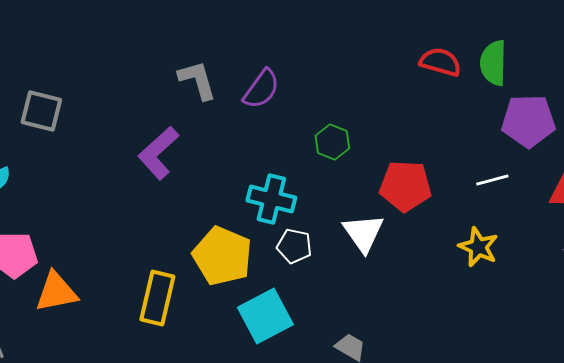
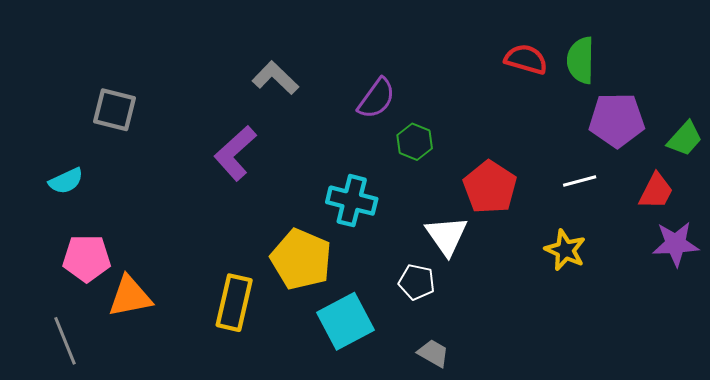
gray L-shape: (197, 80) -> (275, 78), turned -30
purple semicircle: (261, 89) -> (376, 98), moved
red pentagon: (405, 186) -> (490, 187), turned 30
white pentagon: (294, 246) -> (417, 282), moved

